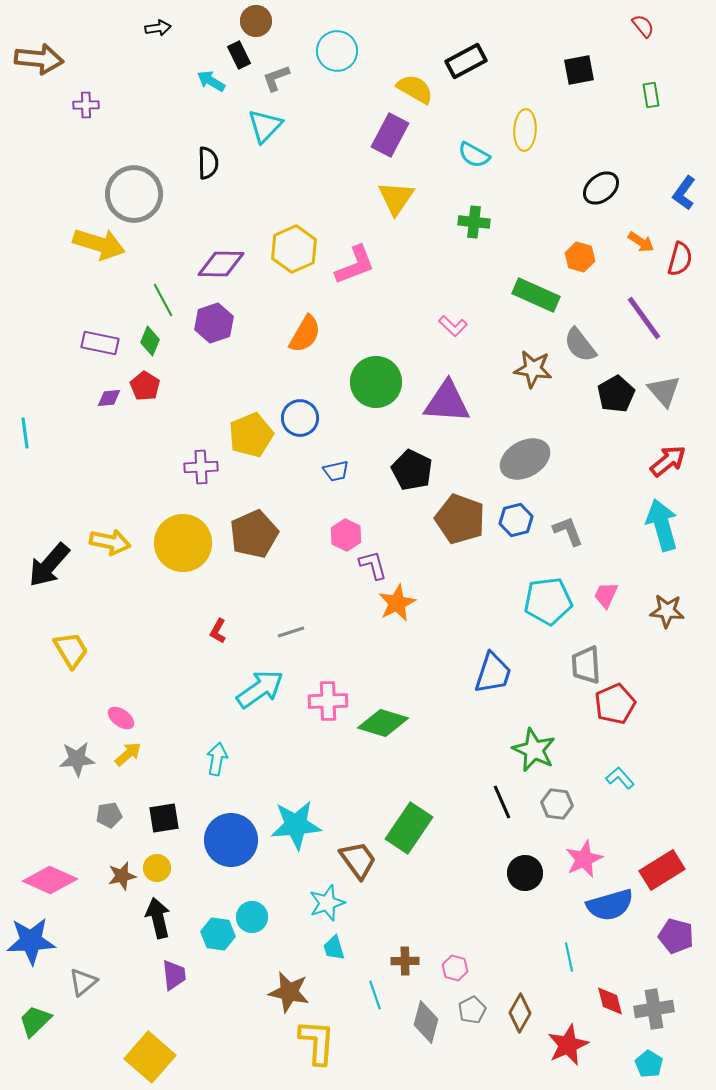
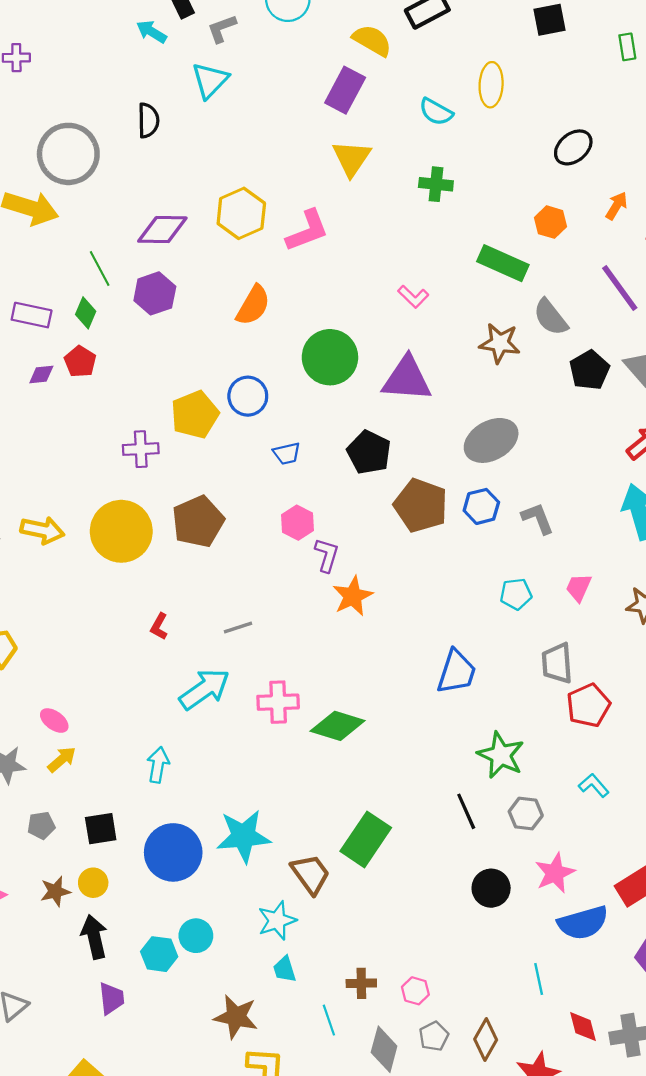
orange arrow: (641, 242) -> (617, 206), turned -92
purple L-shape: (373, 565) -> (327, 555), turned 32
cyan pentagon: (548, 601) -> (516, 594), size x0.6

